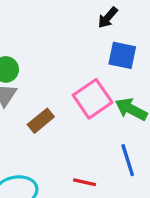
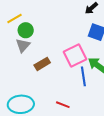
blue line: (128, 160) -> (83, 76), moved

